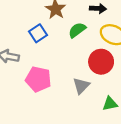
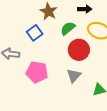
red circle: (101, 62) -> (79, 50), moved

